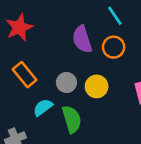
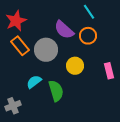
purple semicircle: (82, 39) -> (64, 30), turned -30
orange rectangle: (25, 75) -> (20, 46), moved
gray circle: (66, 83) -> (46, 50), moved, size x1.5

